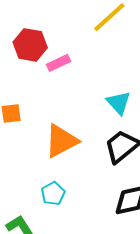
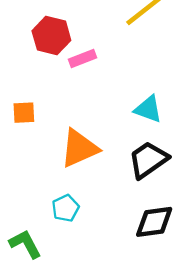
cyan triangle: (119, 103) -> (148, 109), turned -32

